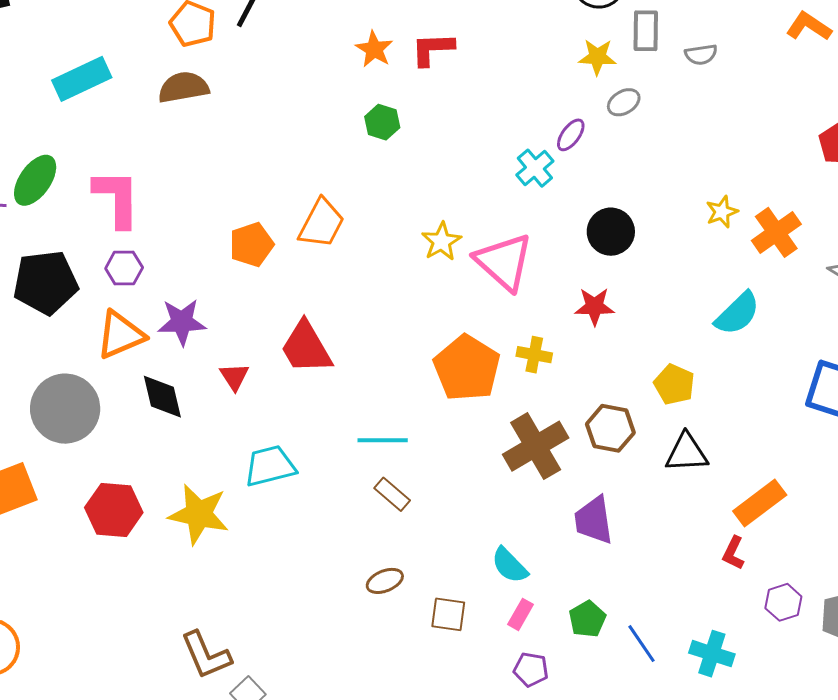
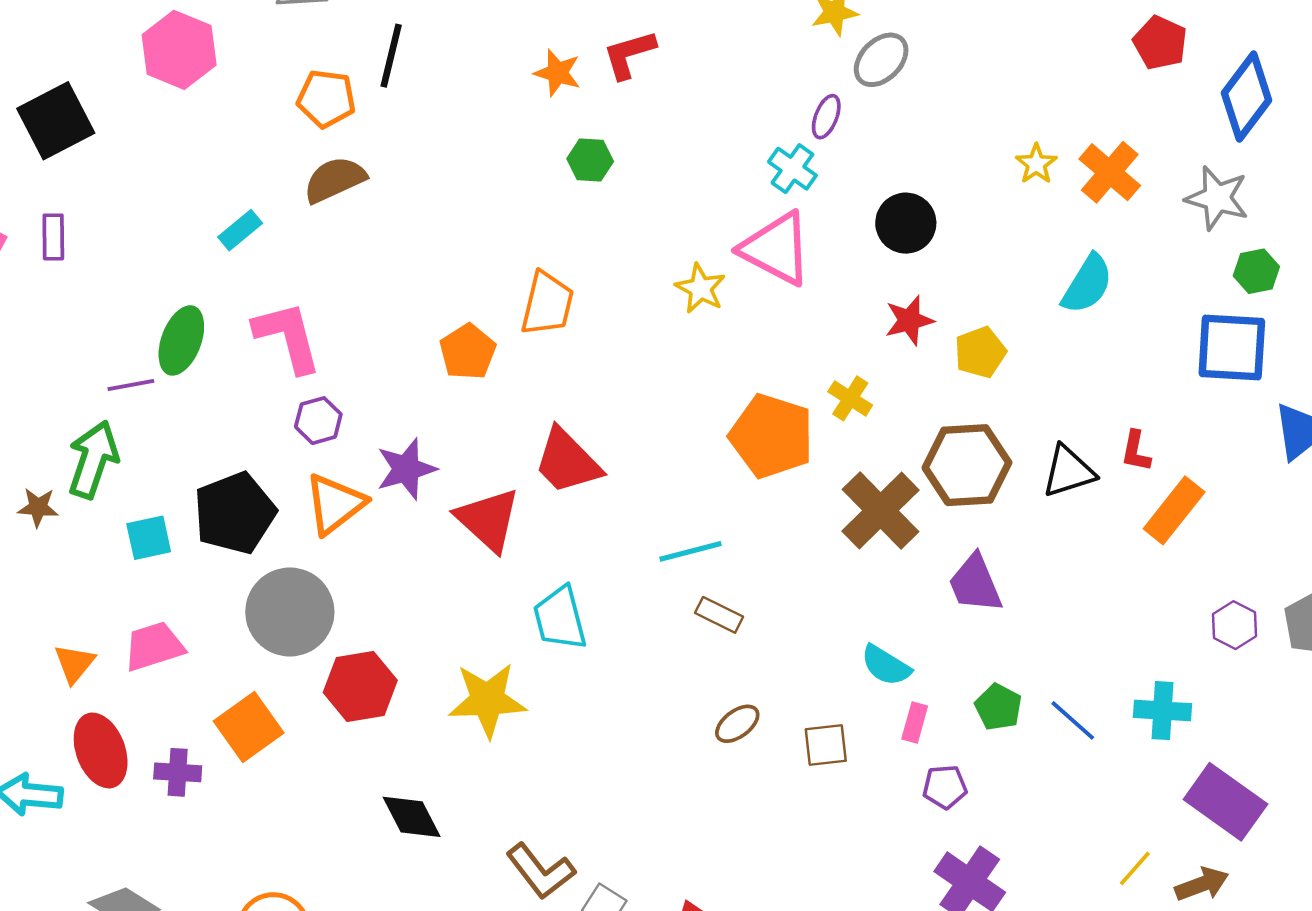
cyan rectangle: (82, 79) -> (240, 230), moved, size x0.6
gray ellipse: (624, 102) -> (881, 60), size x1.4
pink triangle: (504, 262) -> (776, 249), moved
black pentagon: (46, 282) -> (235, 513), moved
yellow cross: (534, 355) -> (850, 398), turned 36
red triangle: (234, 377) -> (488, 520), size x1.8
yellow pentagon: (674, 384) -> (980, 352), moved, turned -30
black diamond: (162, 397) -> (412, 817), moved
brown hexagon: (610, 428) -> (967, 465), size x1.4
cyan trapezoid: (270, 466) -> (560, 618), turned -76
red hexagon: (114, 510) -> (360, 686), moved
red L-shape: (733, 553) -> (1136, 451), moved

